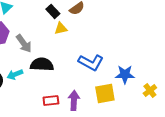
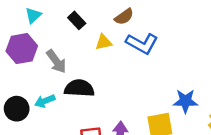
black rectangle: (53, 11) -> (77, 20), moved
blue L-shape: (91, 62) -> (142, 43), moved

